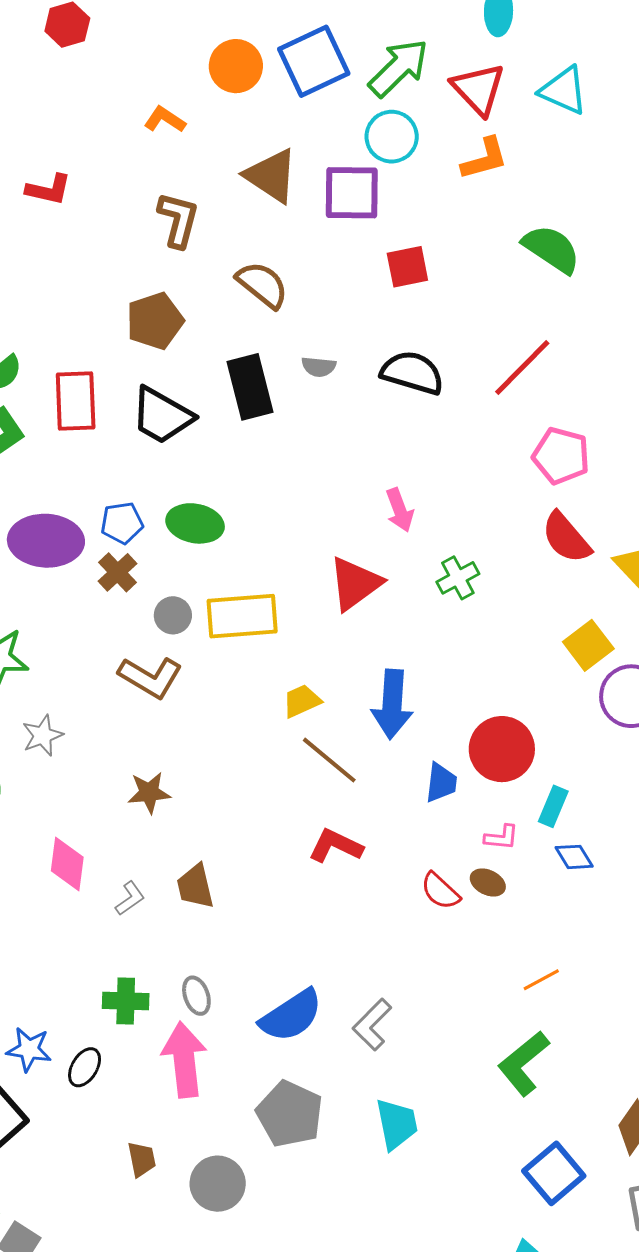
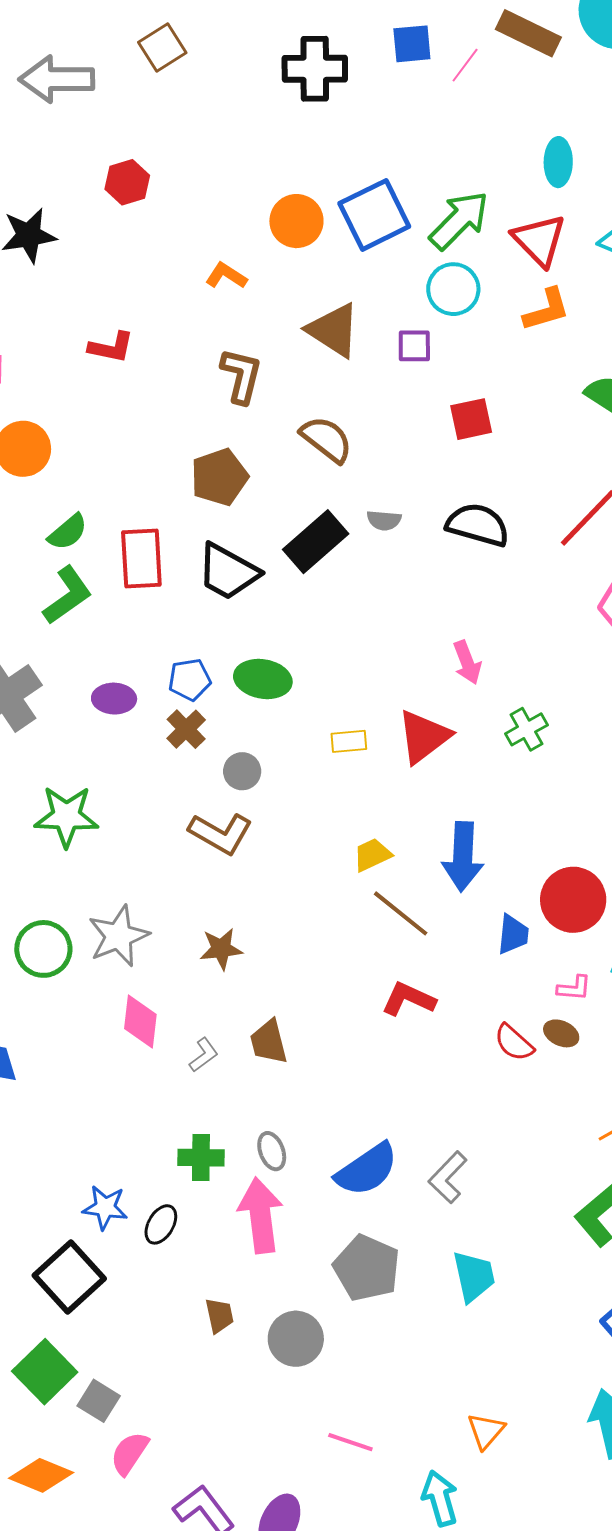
purple square: (352, 193) -> (414, 346), size x0.6
black rectangle: (250, 387) -> (316, 542), turned 64
purple ellipse: (46, 541) -> (114, 699), size x0.6
yellow rectangle: (242, 616) -> (349, 741), moved, size x0.5
gray star: (43, 735) -> (119, 936), moved, size x1.5

